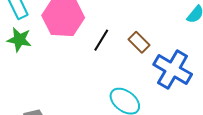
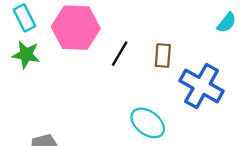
brown rectangle: (139, 42) -> (163, 56), turned 50

